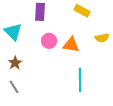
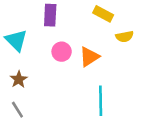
yellow semicircle: (102, 38) -> (125, 37), moved
orange triangle: (71, 45) -> (89, 57), turned -42

